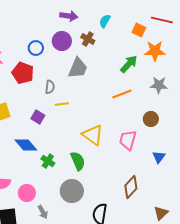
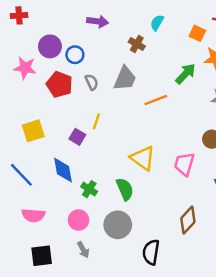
purple arrow: (69, 16) -> (98, 21), moved
purple circle: (62, 41) -> (50, 46), moved
gray semicircle: (50, 87) -> (92, 82), moved, turned -32
orange line: (122, 94) -> (156, 100), moved
yellow line: (62, 104) -> (96, 121), moved, turned -64
blue diamond: (26, 145) -> (63, 170), turned 30
pink circle: (27, 193) -> (78, 220), moved

